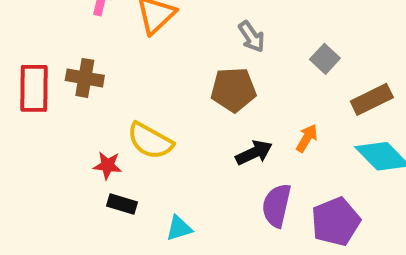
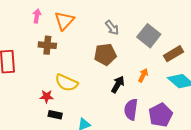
gray square: (325, 59) -> (149, 36), size x1.6
brown cross: (85, 78) -> (47, 45), moved
black arrow: (254, 153) -> (118, 84), turned -30

